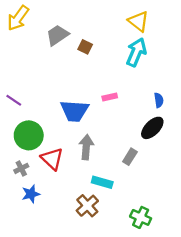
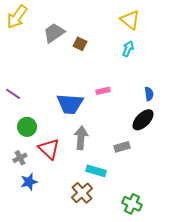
cyan arrow: (136, 52) -> (128, 49), size x0.6
green circle: (29, 135) -> (27, 127), size x0.7
gray rectangle: (130, 157) -> (122, 147), turned 42

